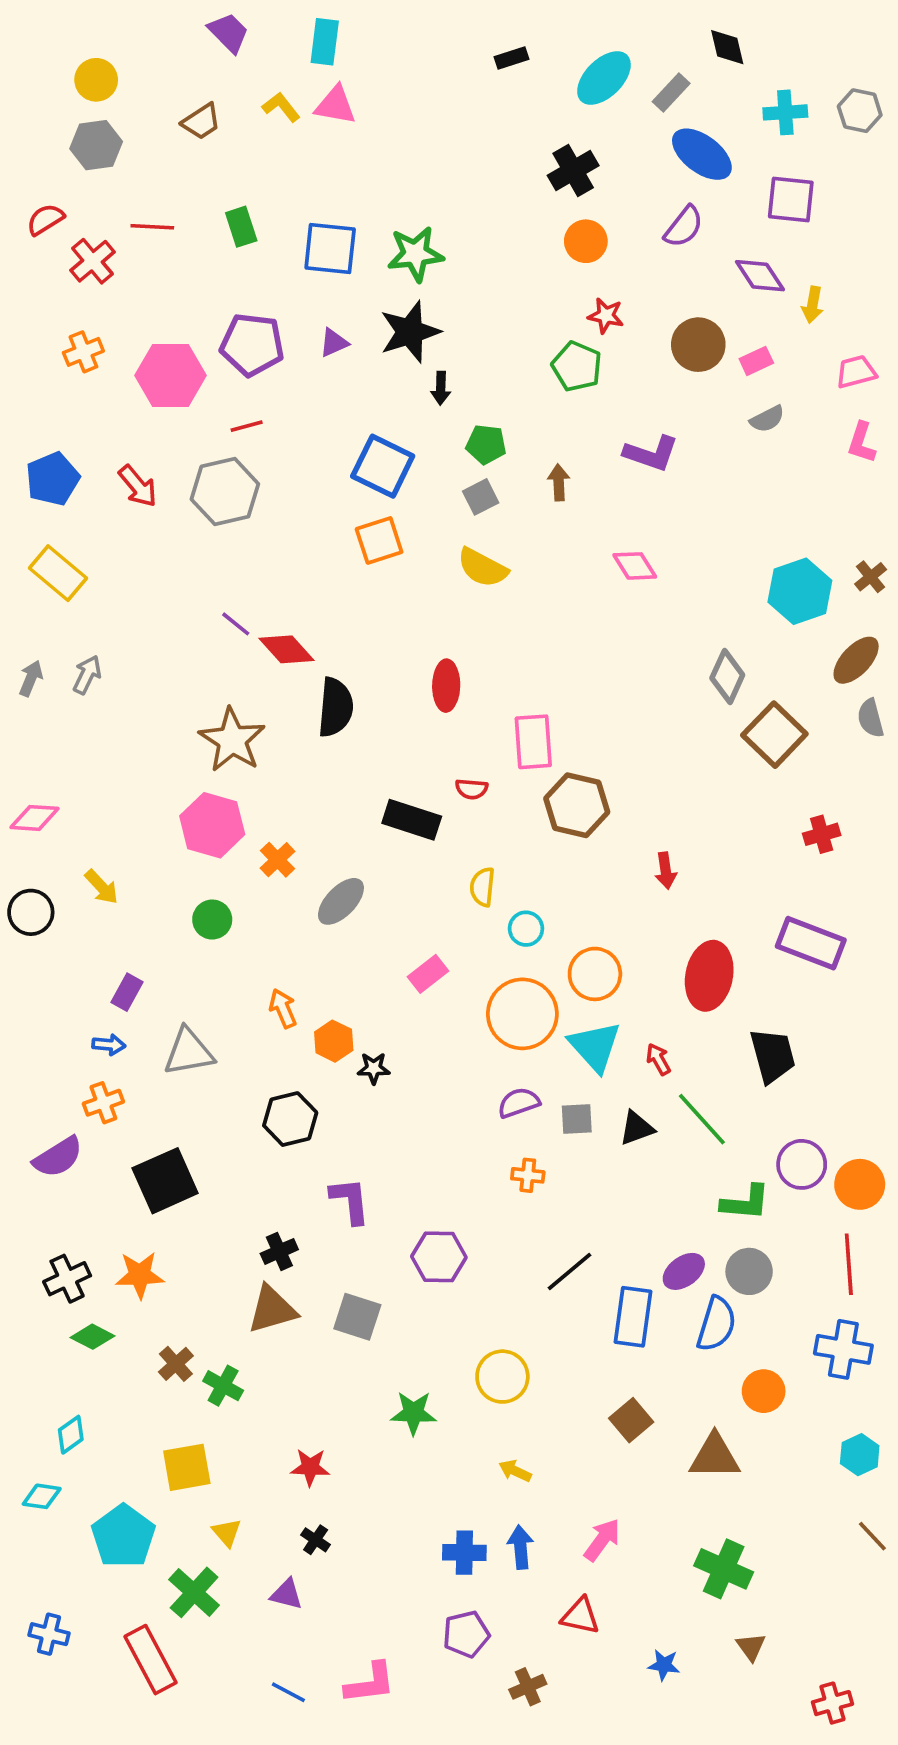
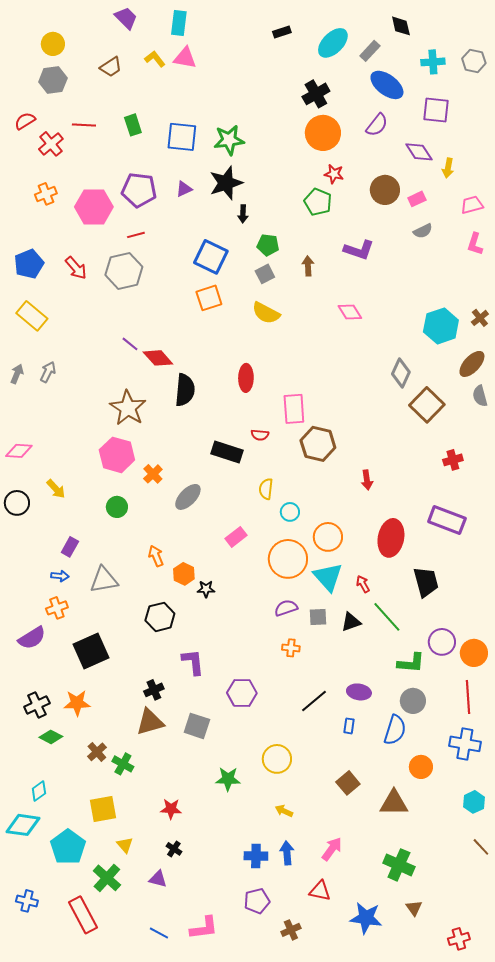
orange circle: (586, 241) -> (323, 133), size x1.5
purple ellipse: (684, 1271) -> (359, 692), moved, turned 45
blue rectangle: (633, 1317) -> (349, 726), size x0.5
cyan diamond: (42, 1496) -> (23, 825), size x1.6
blue star: (664, 1665) -> (366, 918), size x1.8

